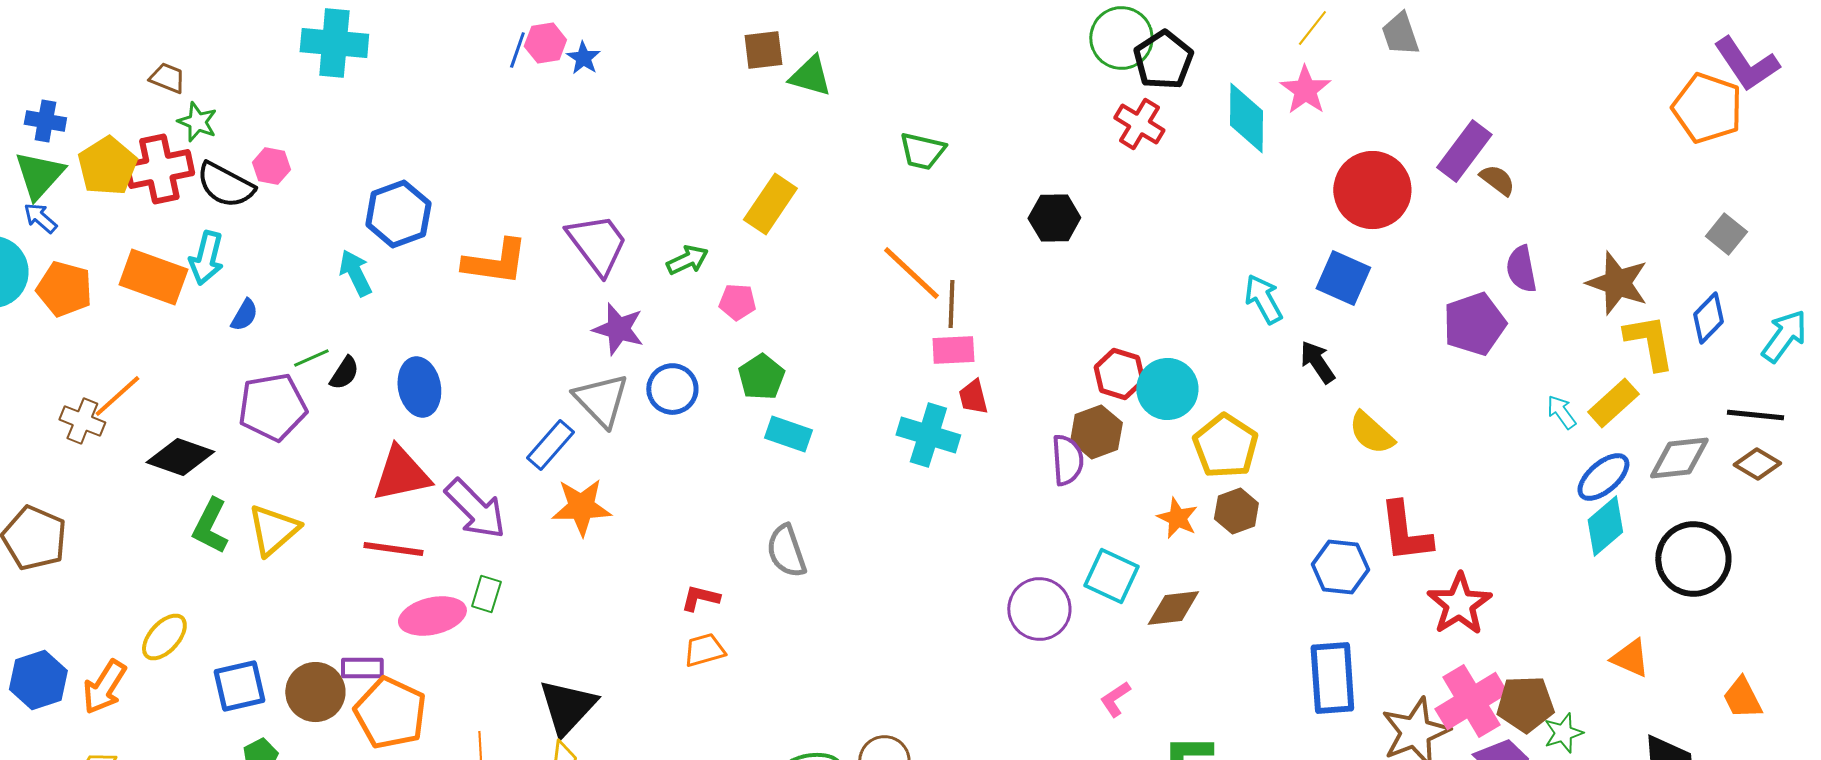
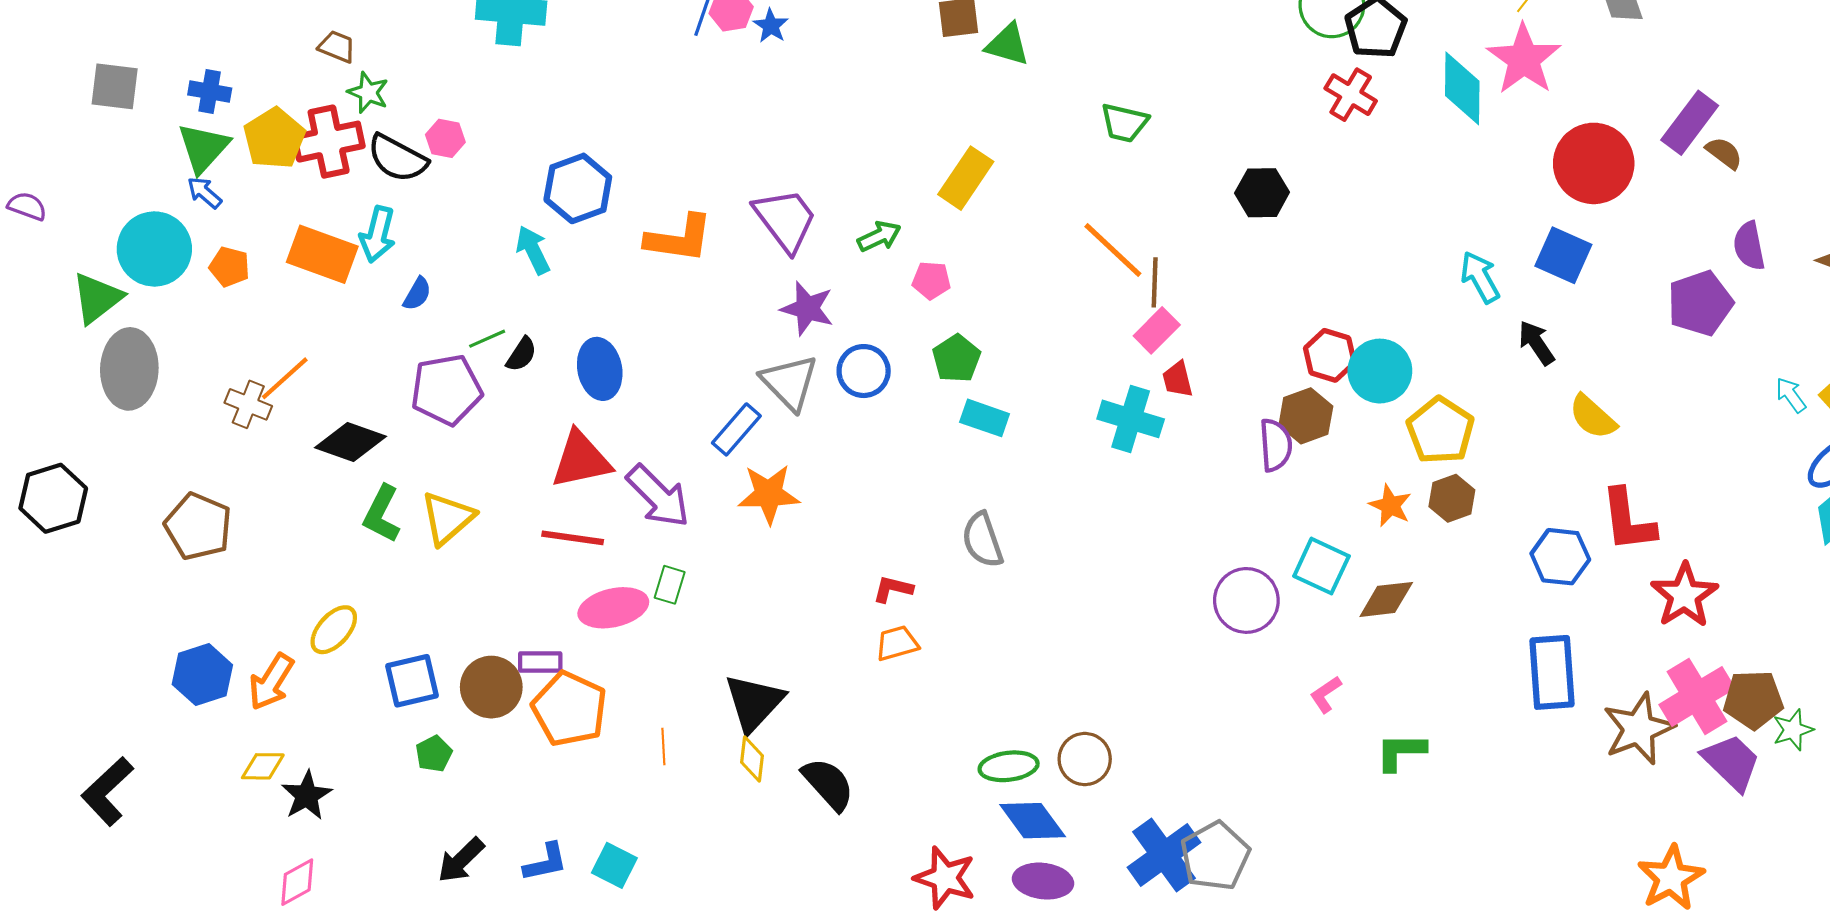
pink star: (1305, 90) -> (1524, 59), size x1.4
orange pentagon: (64, 289) -> (229, 267), size x0.7
pink rectangle: (953, 350) -> (1157, 330), turned -42

